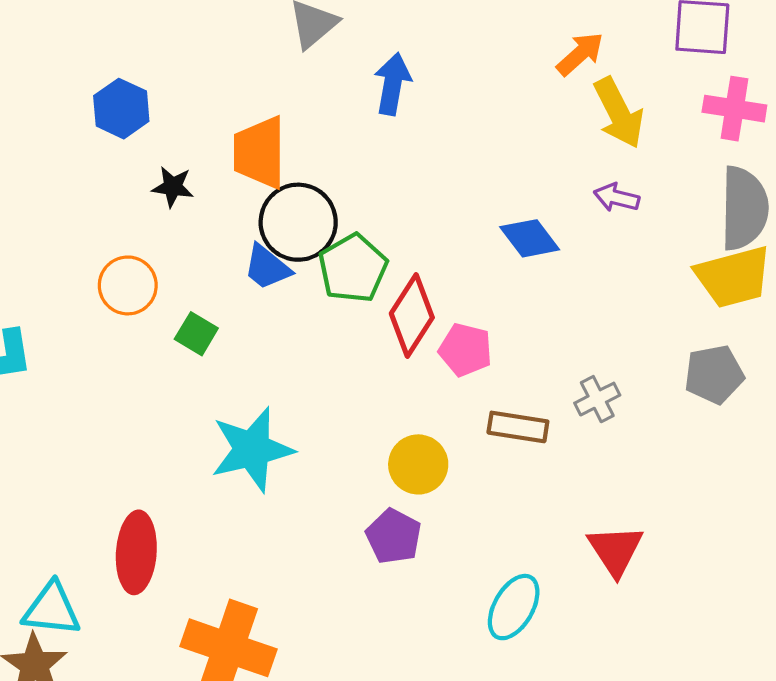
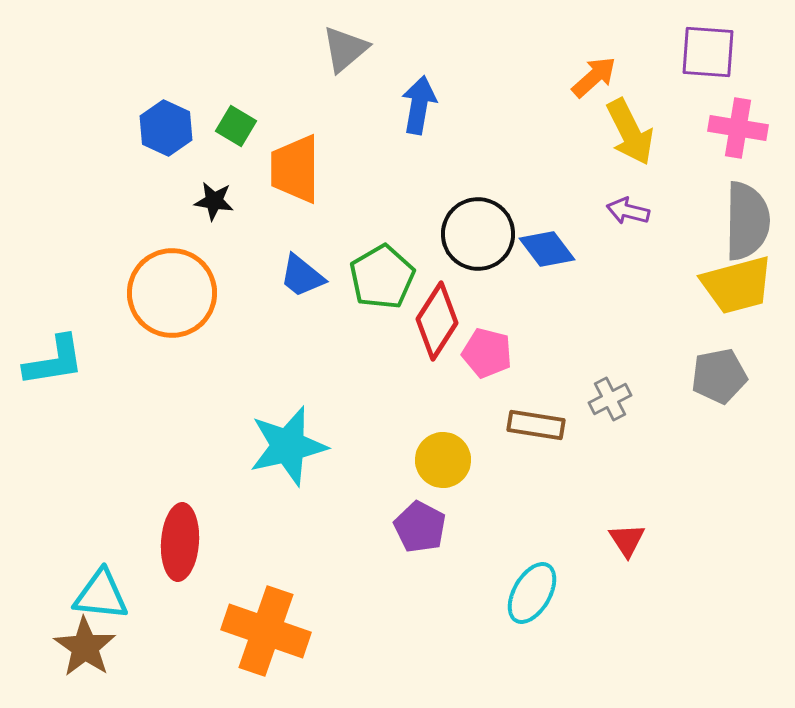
black circle: (298, 222) -> (478, 234), moved
orange circle: (128, 285) -> (172, 293), size x1.6
green square: (196, 334) -> (236, 126), moved
red triangle: (615, 550) -> (627, 540), size x0.7

